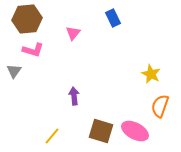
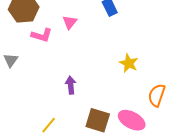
pink L-shape: (33, 50) -> (42, 35), moved
yellow star: (151, 74) -> (129, 63), moved

